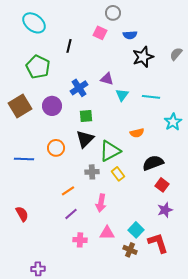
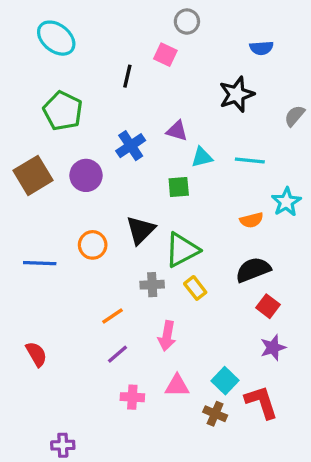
blue semicircle: (130, 35) -> (261, 48), moved
black line: (69, 46) -> (127, 76), moved
gray semicircle: (176, 54) -> (295, 116), moved
cyan triangle: (122, 95) -> (202, 157), turned 40
green square: (86, 116) -> (179, 187), moved
orange semicircle: (137, 133) -> (251, 220), moved

